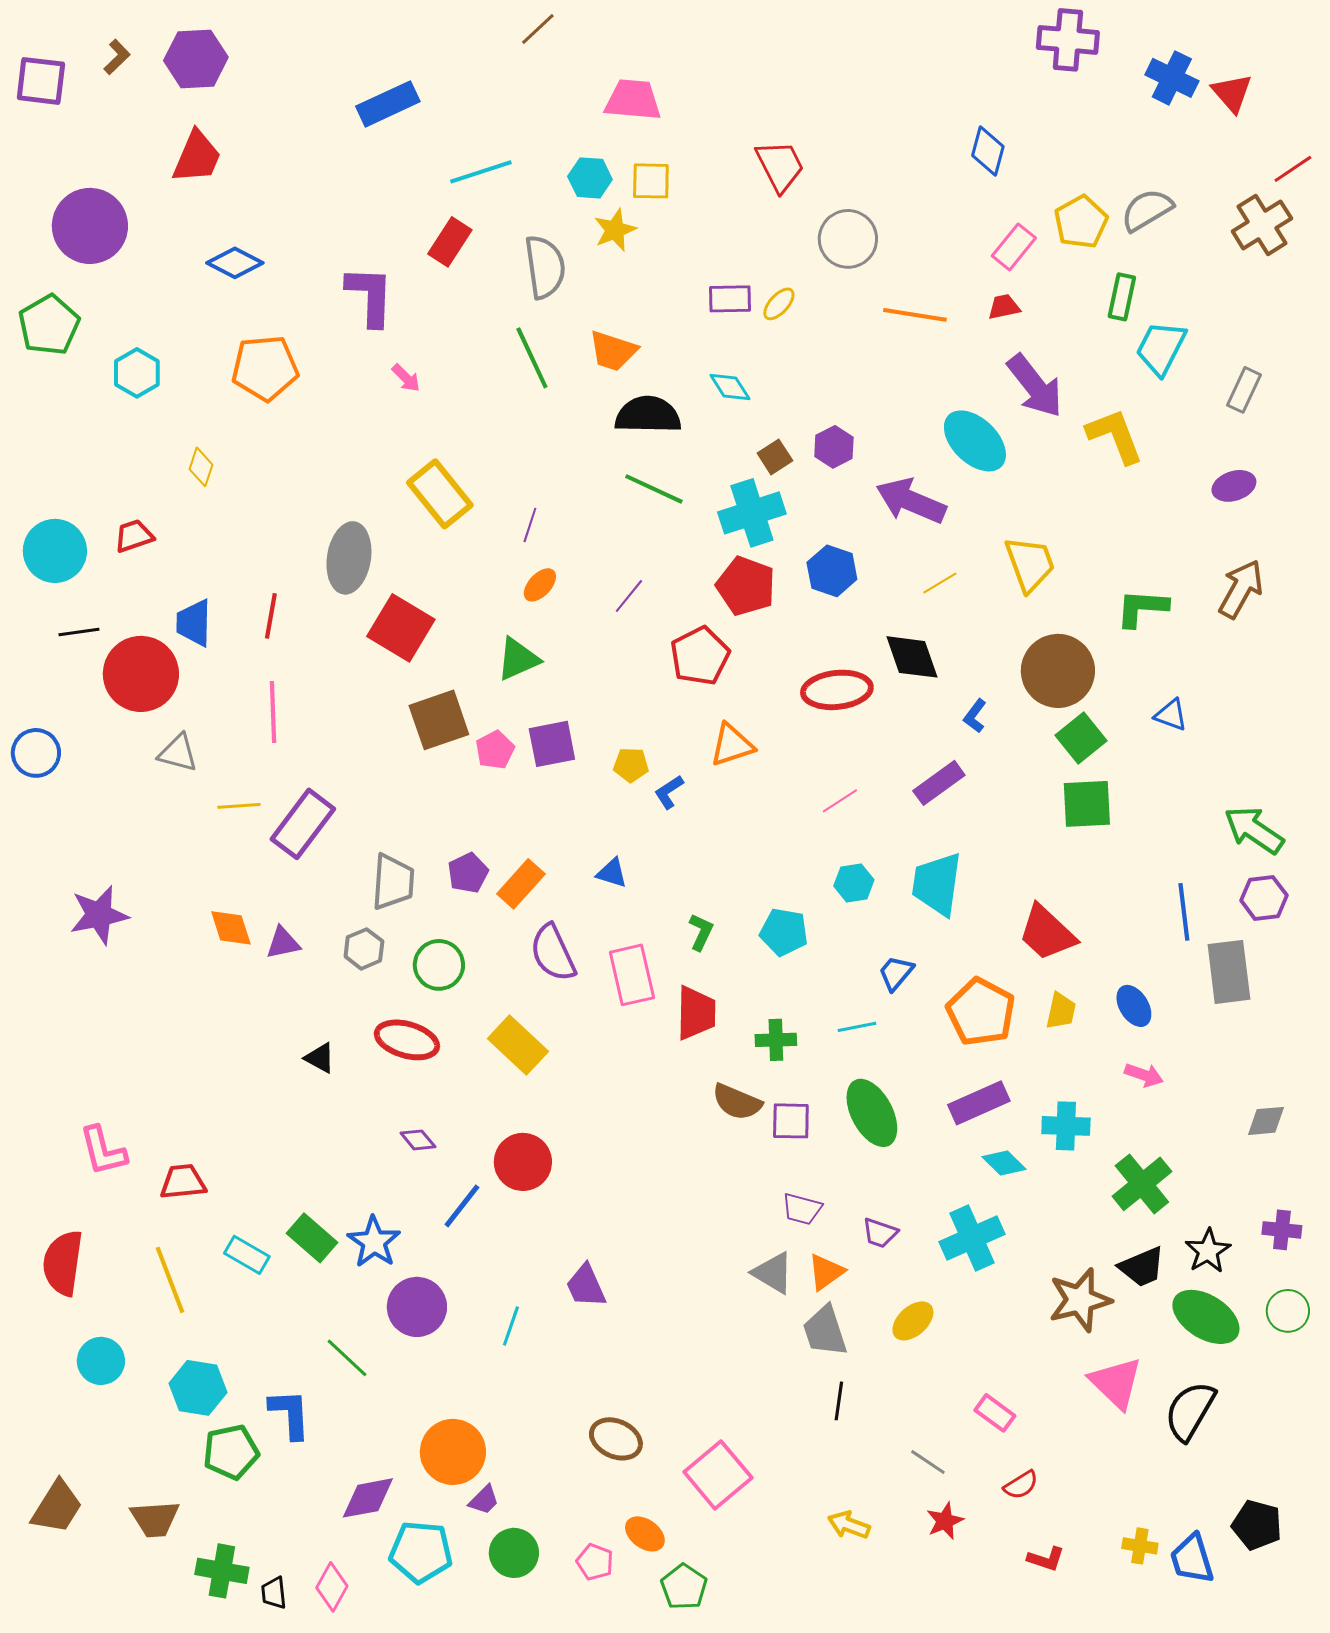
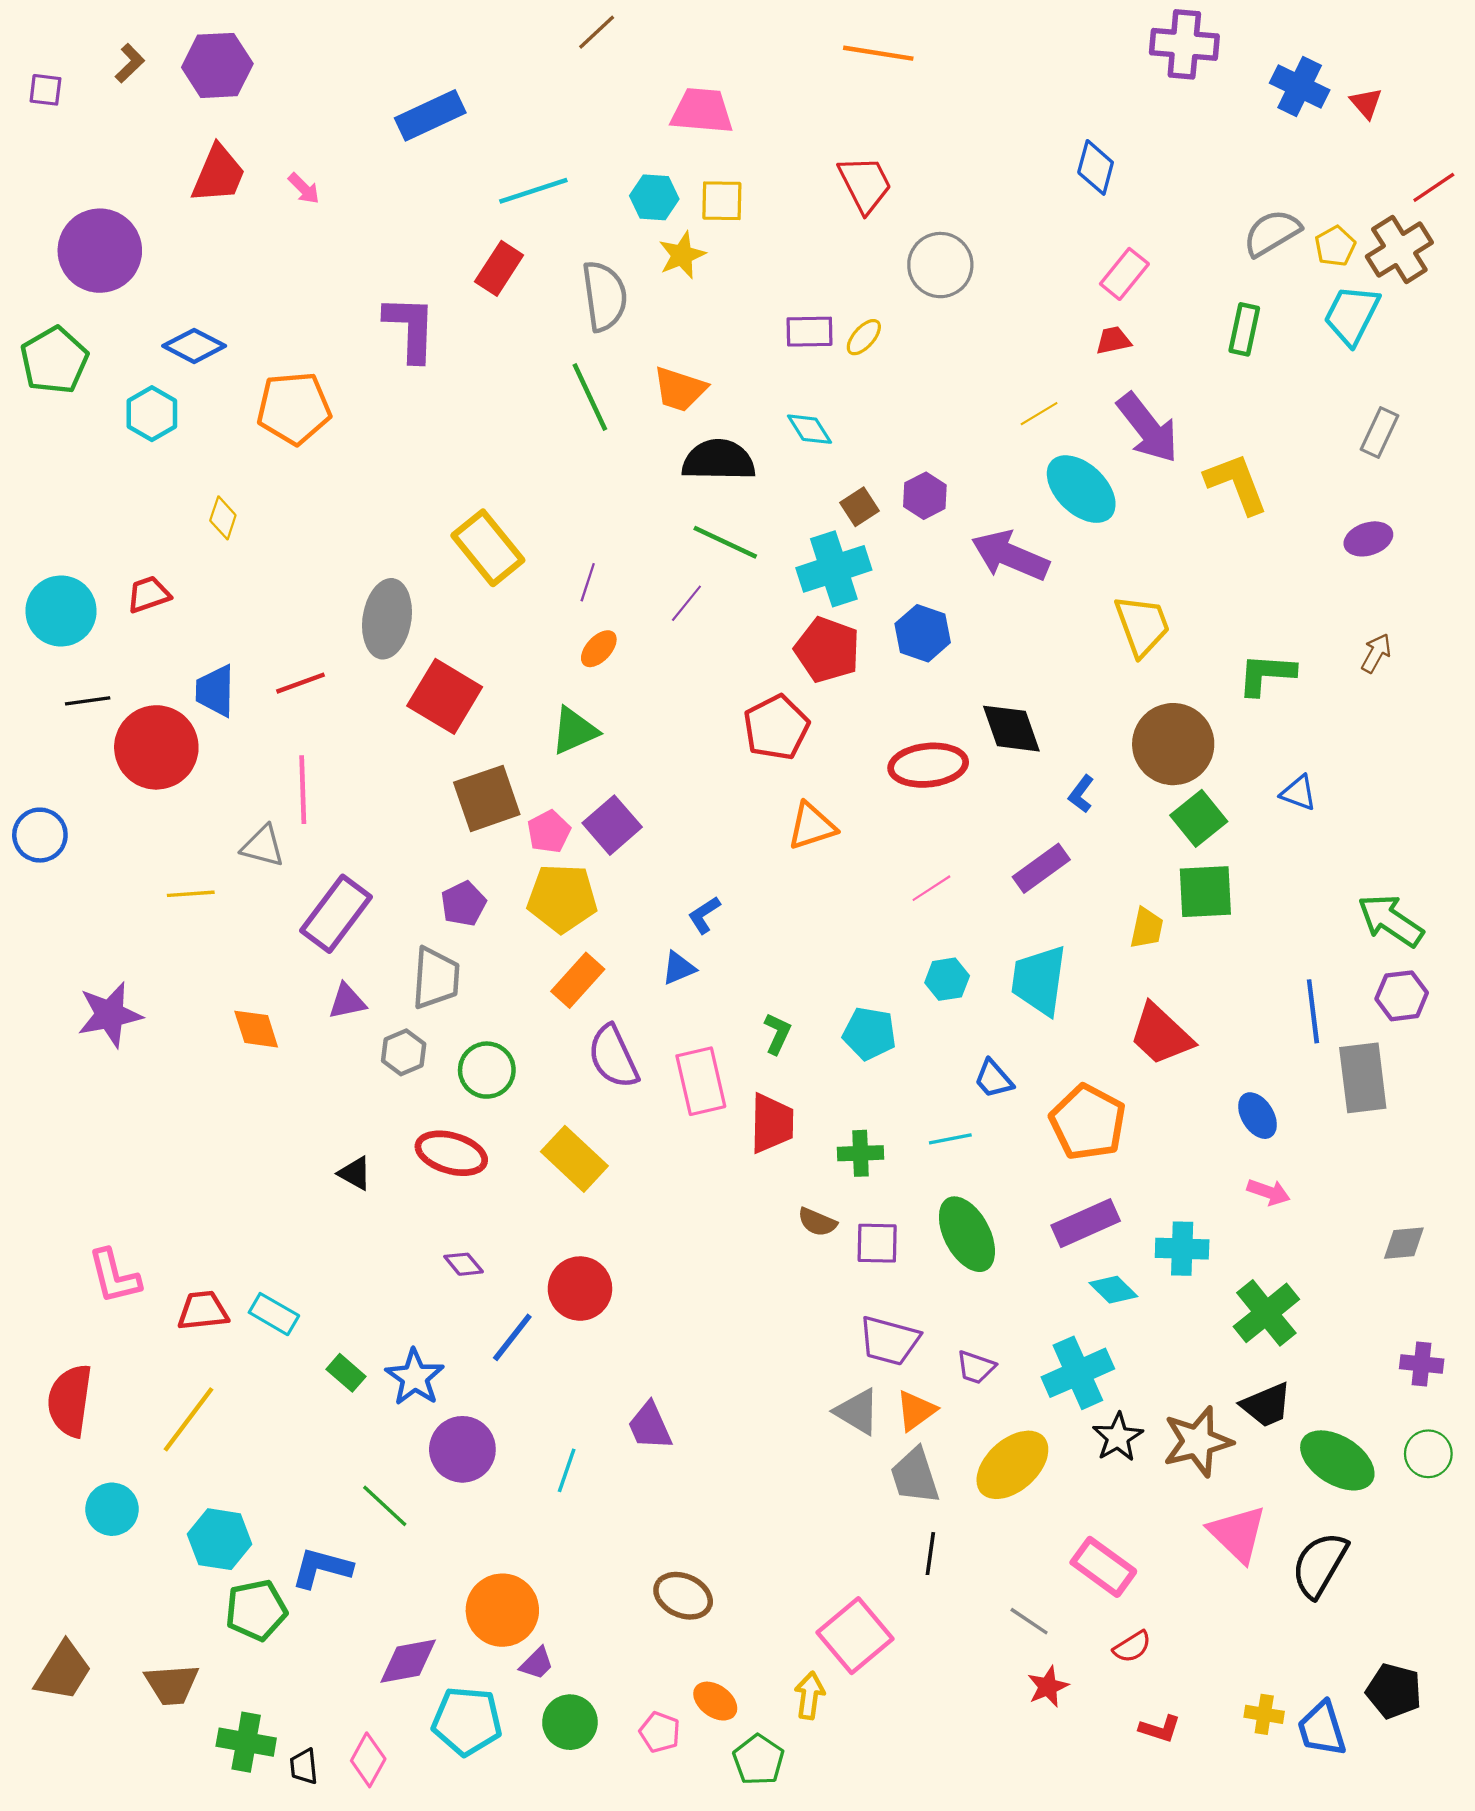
purple square: (41, 81) -> (45, 90), size x0.6
red triangle: (1232, 93) -> (1366, 103), size x0.7
yellow pentagon: (1081, 222) -> (1335, 246), moved, size x0.7
blue diamond: (235, 263) -> (194, 346), moved
orange line: (915, 315) -> (878, 53), moved
cyan trapezoid: (1161, 348) -> (1352, 315), moved
pink arrow: (406, 378) -> (304, 189), moved
yellow line: (940, 583) -> (1039, 414), moved
brown arrow: (1241, 589) -> (1376, 653), size x0.6
purple line: (629, 596) -> (686, 603), moved
red line: (271, 616) -> (301, 683), turned 60
purple square: (552, 744) -> (612, 825), turned -30
gray triangle: (178, 753) -> (263, 846), moved
yellow pentagon: (631, 765) -> (562, 898), moved, size x1.8
blue L-shape: (669, 792) -> (704, 915), moved
yellow line: (239, 806) -> (191, 894), moved
purple pentagon: (468, 873) -> (464, 904), moved
blue triangle: (612, 873) -> (679, 968), turned -40
purple triangle: (283, 943) -> (347, 1001), moved
blue trapezoid: (896, 973) -> (994, 1079), turned -81
yellow trapezoid: (1061, 1011) -> (1147, 928), moved
brown semicircle: (737, 1102) -> (817, 1222), size x0.7
purple trapezoid: (802, 1209) -> (889, 1341), size x1.4
green rectangle: (312, 1238) -> (346, 1373), size x0.7
black star: (1208, 1251) -> (1118, 1437), moved
cyan rectangle: (247, 1255) -> (274, 1314), moved
yellow line: (170, 1280) -> (189, 1419), turned 58
yellow ellipse: (913, 1321) -> (1012, 1465), size x1.6
pink rectangle: (995, 1413) -> (1103, 1567), size x1.4
blue L-shape: (290, 1414) -> (322, 1568), turned -72
pink square: (718, 1475) -> (855, 1636), moved
yellow arrow: (849, 1525) -> (810, 1696), moved, turned 78

